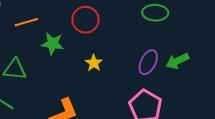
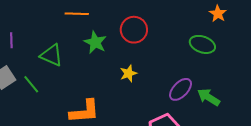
green arrow: (177, 61) -> (209, 97), turned 40

